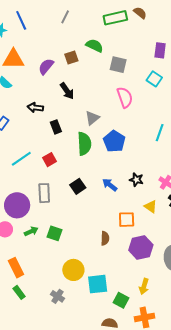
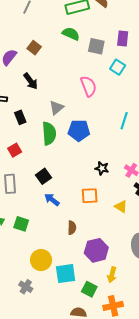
green semicircle: (94, 46) -> (71, 34), moved
brown square: (71, 57) -> (34, 48), turned -32
gray square: (118, 65) -> (96, 46), moved
blue pentagon: (114, 141) -> (79, 130), turned -30
blue arrow: (110, 185) -> (52, 200), moved
yellow triangle: (151, 207) -> (121, 207), moved
orange square: (127, 220) -> (90, 196), moved
purple hexagon: (141, 247) -> (96, 250), moved

